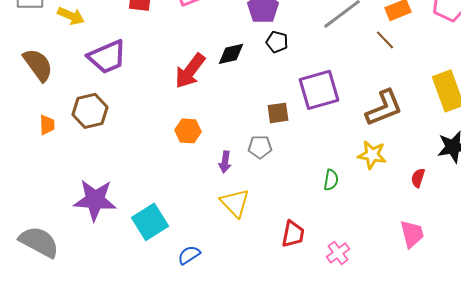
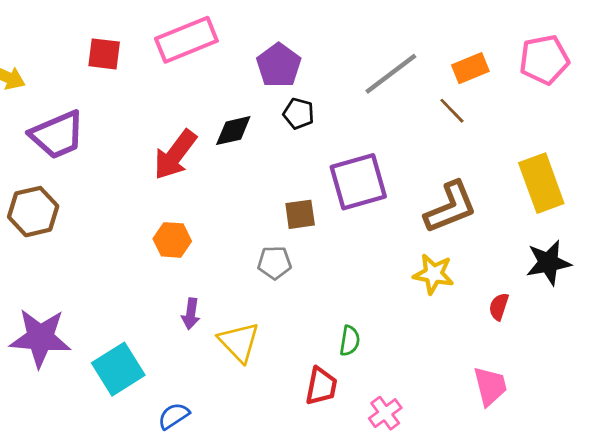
purple arrow: (225, 162) -> (191, 314), moved
green semicircle: (331, 180) -> (350, 341), moved

